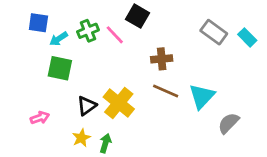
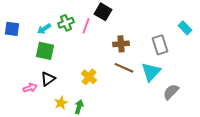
blue square: (38, 23) -> (12, 29), moved
gray rectangle: (214, 32) -> (160, 45), moved, turned 36
pink line: (115, 35) -> (86, 26), turned 63
yellow cross: (119, 103) -> (89, 77), size x0.7
black triangle: (87, 106) -> (48, 79), moved

